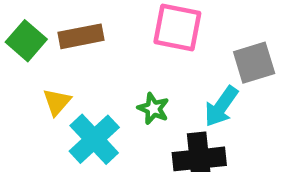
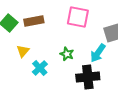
cyan cross: (94, 139) -> (40, 68), size x0.7

